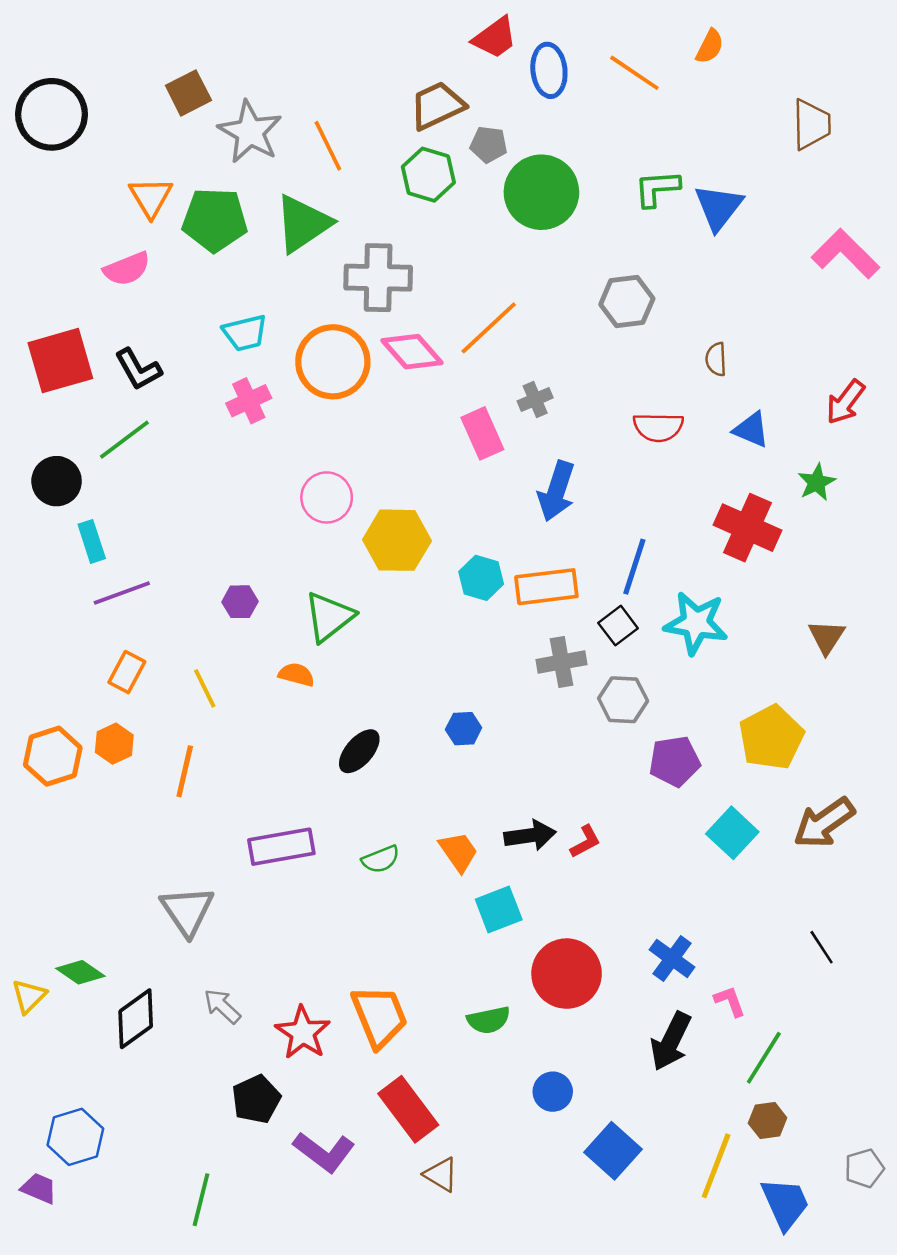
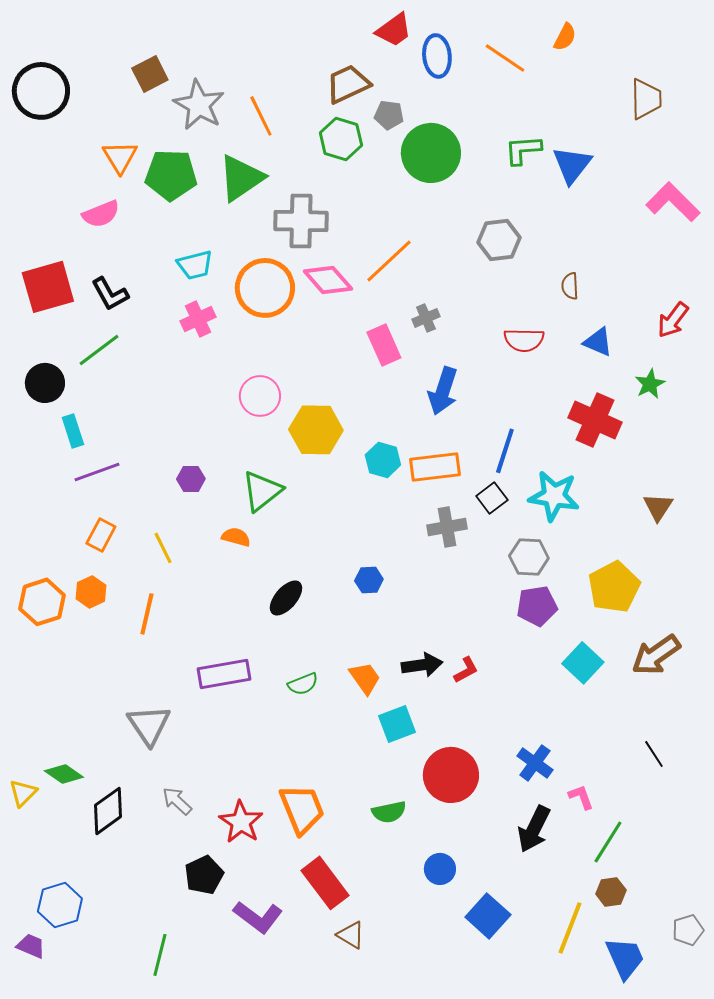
gray hexagon: (623, 700) -> (529, 557), moved

